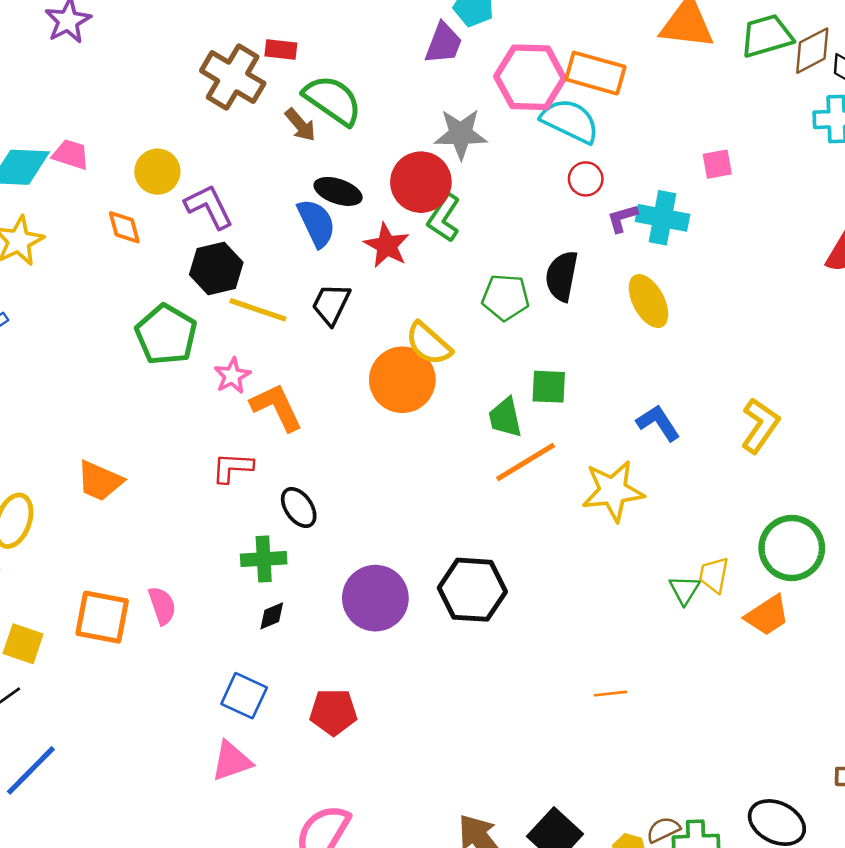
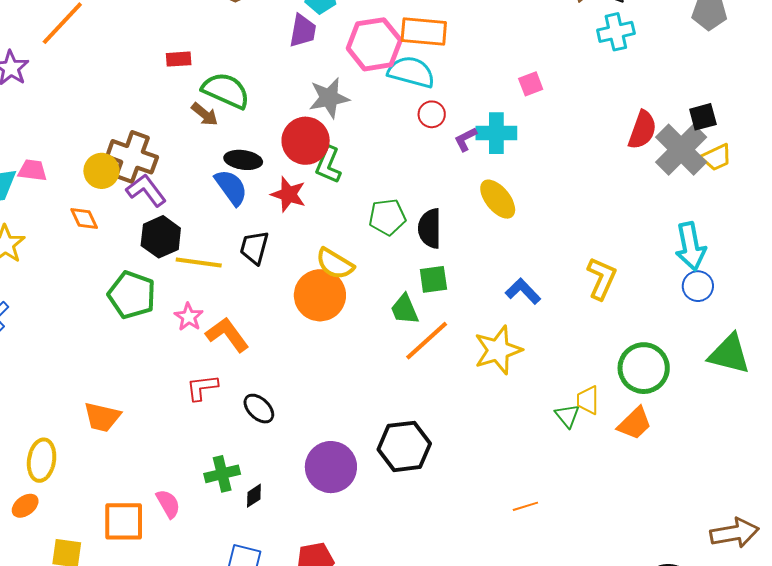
brown cross: (233, 77) -> (132, 157), moved
black semicircle: (562, 276) -> (430, 228), moved
green cross: (264, 559) -> (222, 474), moved

